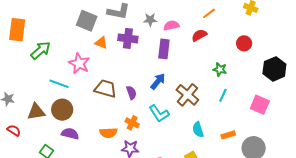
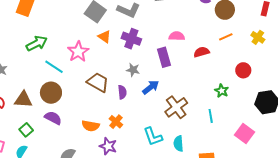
orange line: (209, 13) -> (226, 37), moved
gray star: (150, 20) -> (133, 70), moved
purple rectangle: (164, 49) -> (164, 57), turned -36
green arrow: (41, 50) -> (37, 43), moved
green star: (220, 69) -> (222, 91), moved
cyan line: (223, 95) -> (211, 116), turned -48
brown triangle: (36, 112) -> (23, 100), moved
cyan L-shape: (159, 114) -> (153, 137), moved

